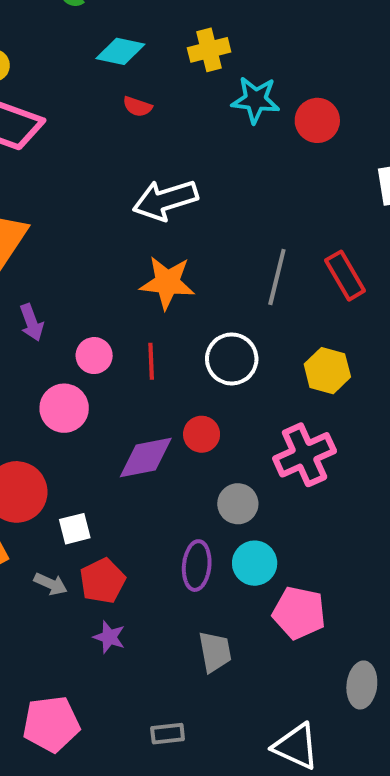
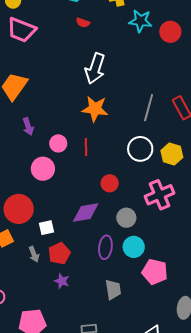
white arrow: (165, 200) -> (95, 69), turned -56
white circle: (232, 359) -> (140, 149), moved
purple diamond: (146, 457) -> (86, 212), moved
gray arrow: (51, 584) -> (34, 254), turned 42

